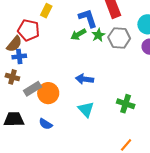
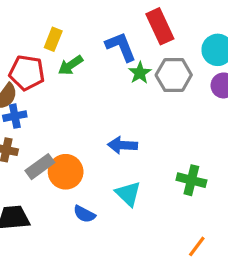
green arrow: (78, 34) -> (71, 65), moved
blue semicircle: (46, 124) -> (84, 214), moved

